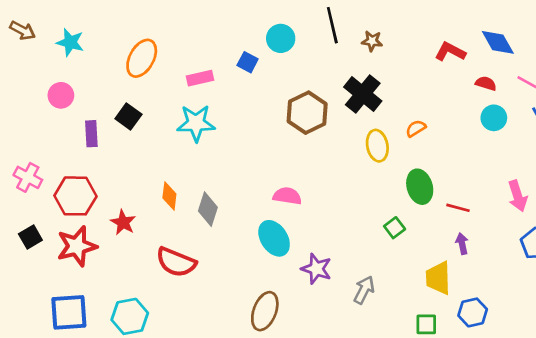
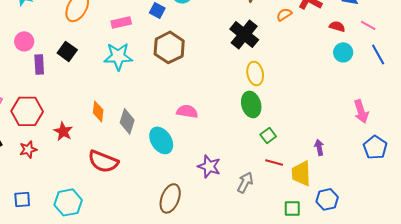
pink circle: (61, 95) -> (24, 41), moved
brown hexagon: (307, 113) -> (169, 47), moved
orange semicircle: (416, 128) -> (284, 14), moved
green ellipse: (420, 187) -> (251, 104), moved
red line: (458, 208) -> (274, 162), moved
cyan ellipse: (274, 238) -> (161, 140), moved
red star: (77, 246) -> (28, 149), size x0.6
blue square: (69, 312) -> (22, 199), size x0.6

